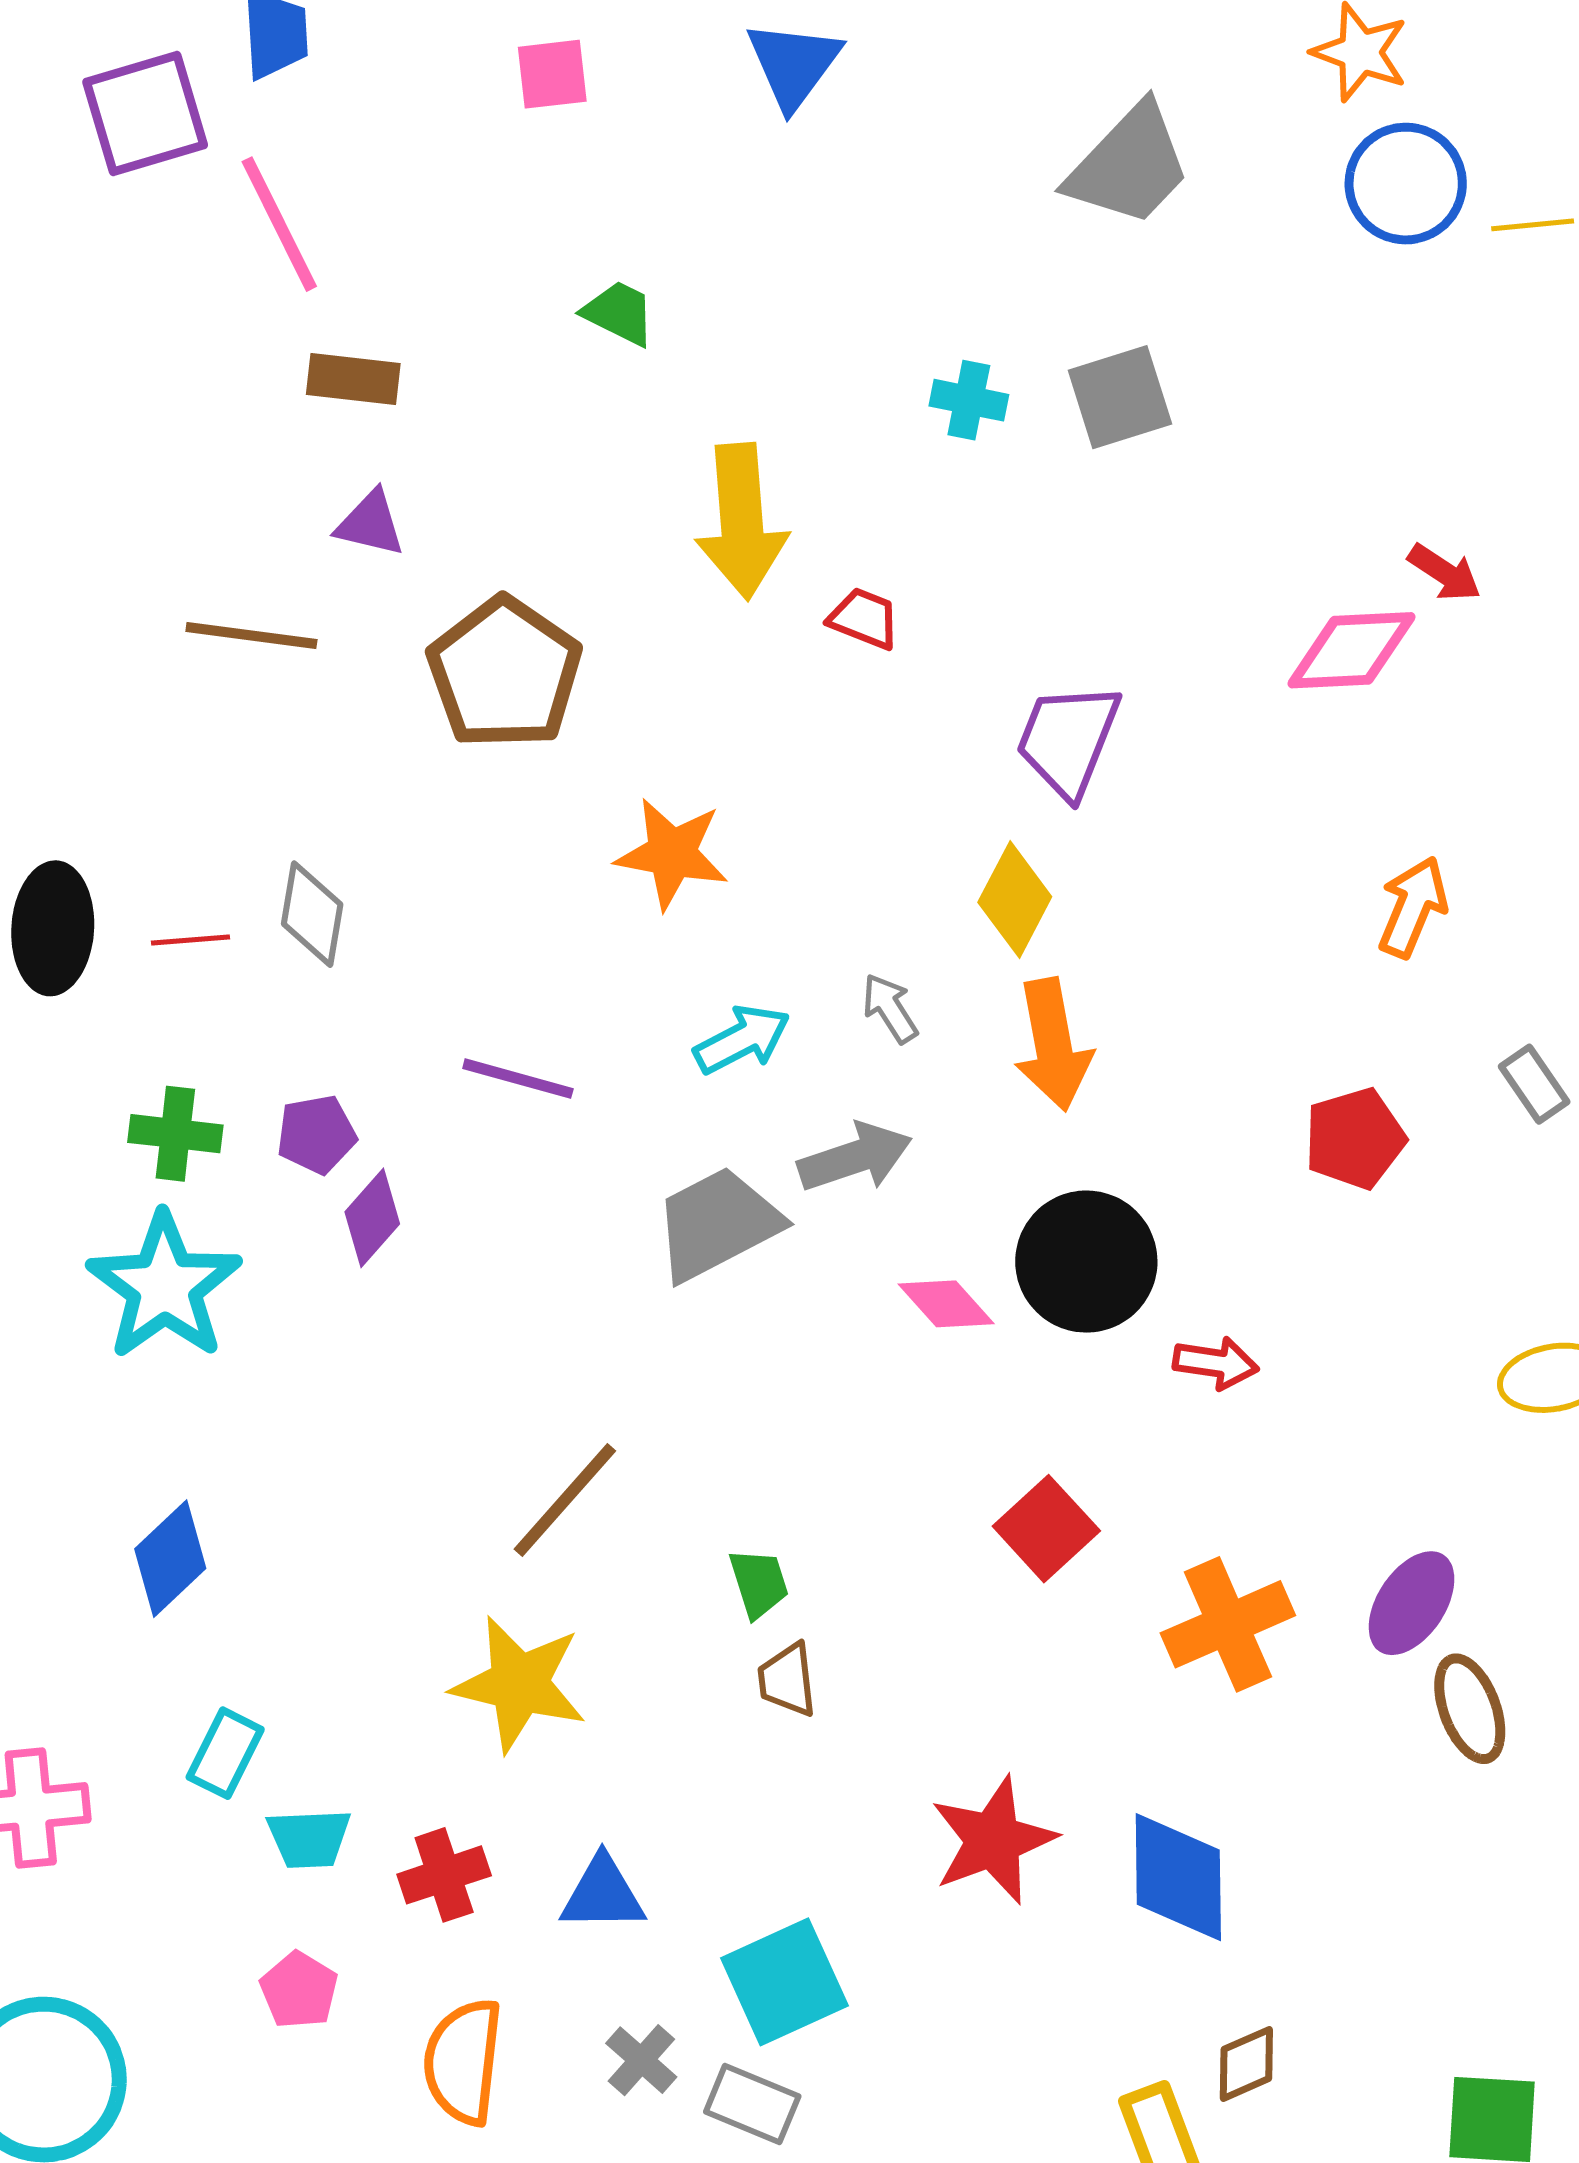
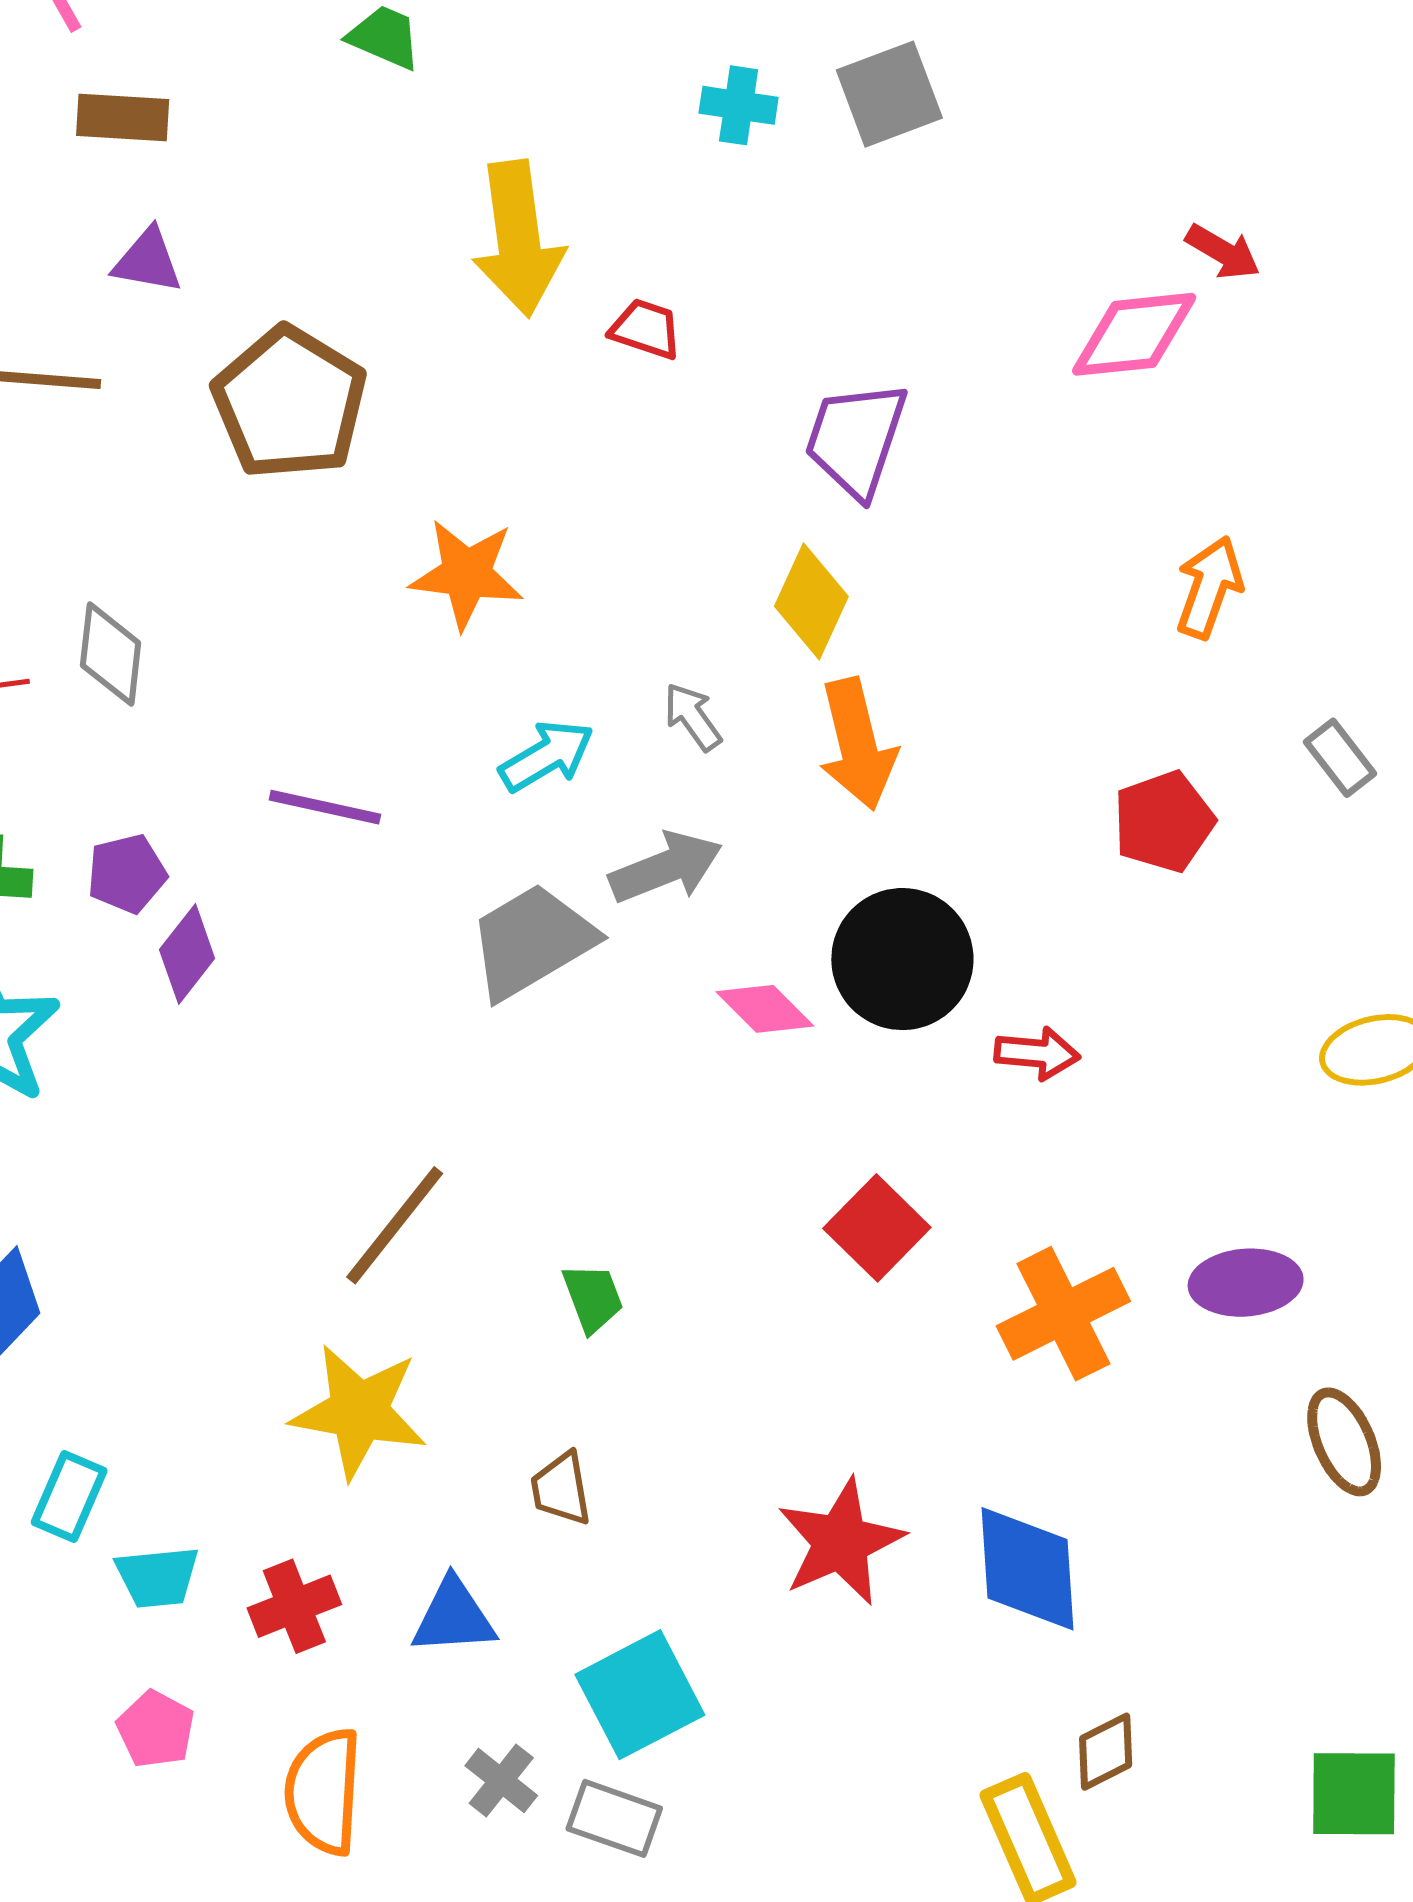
purple ellipse: (1412, 1603) -> (1246, 1283), turned 55
brown trapezoid: (787, 1680) -> (561, 1489), moved
brown ellipse: (1470, 1709) -> (1344, 1442), moved

